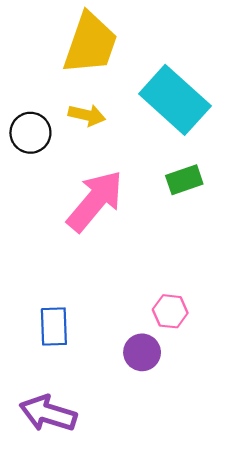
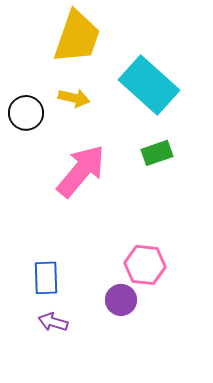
pink hexagon: (170, 311) -> (145, 265), size x1.4
purple arrow: (48, 413) -> (53, 322), moved, size x0.6

